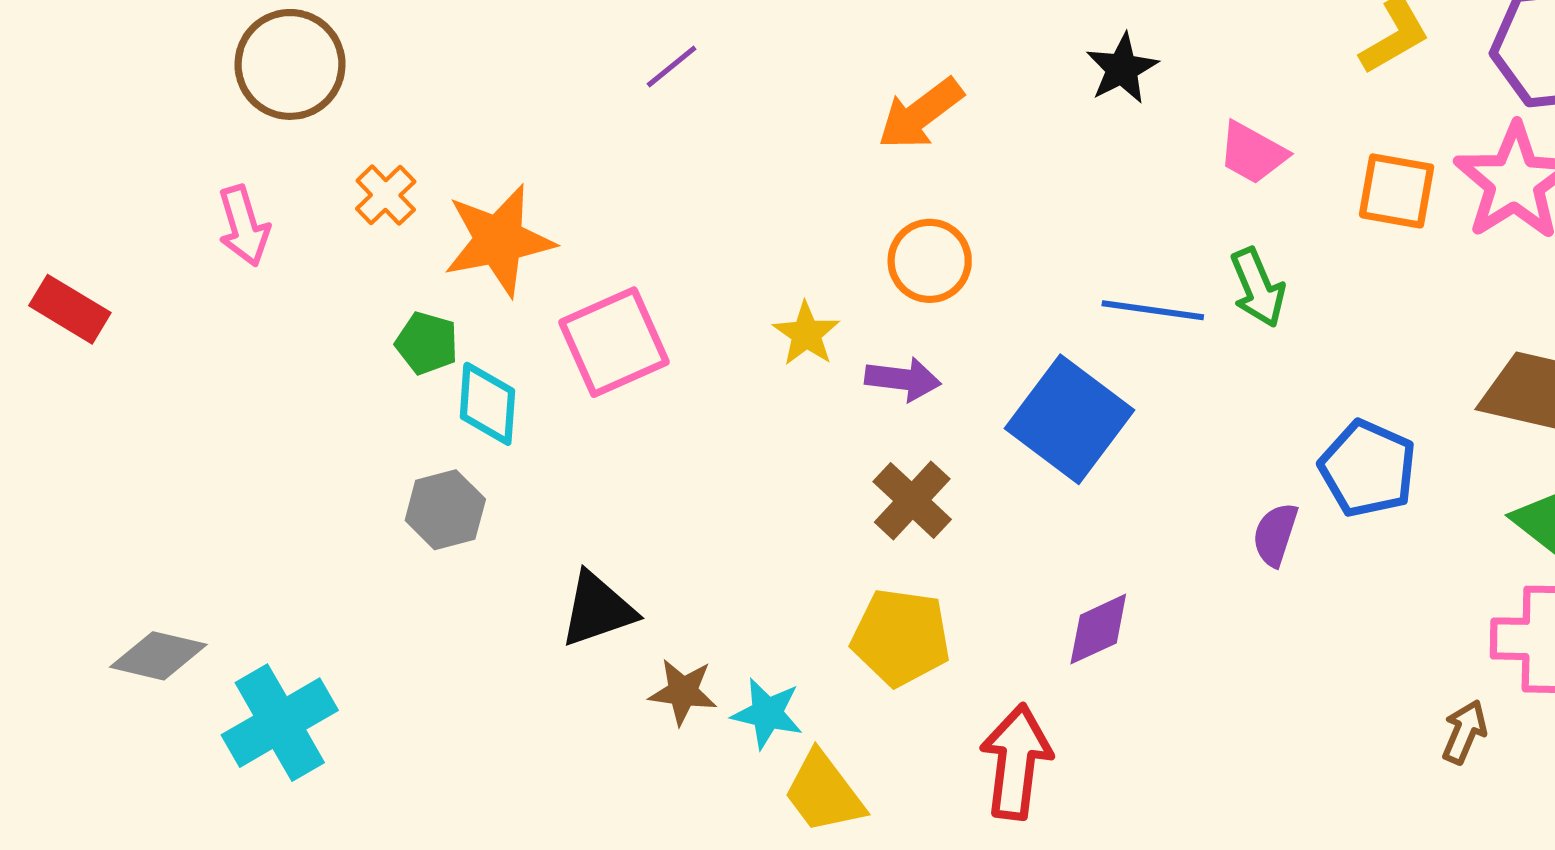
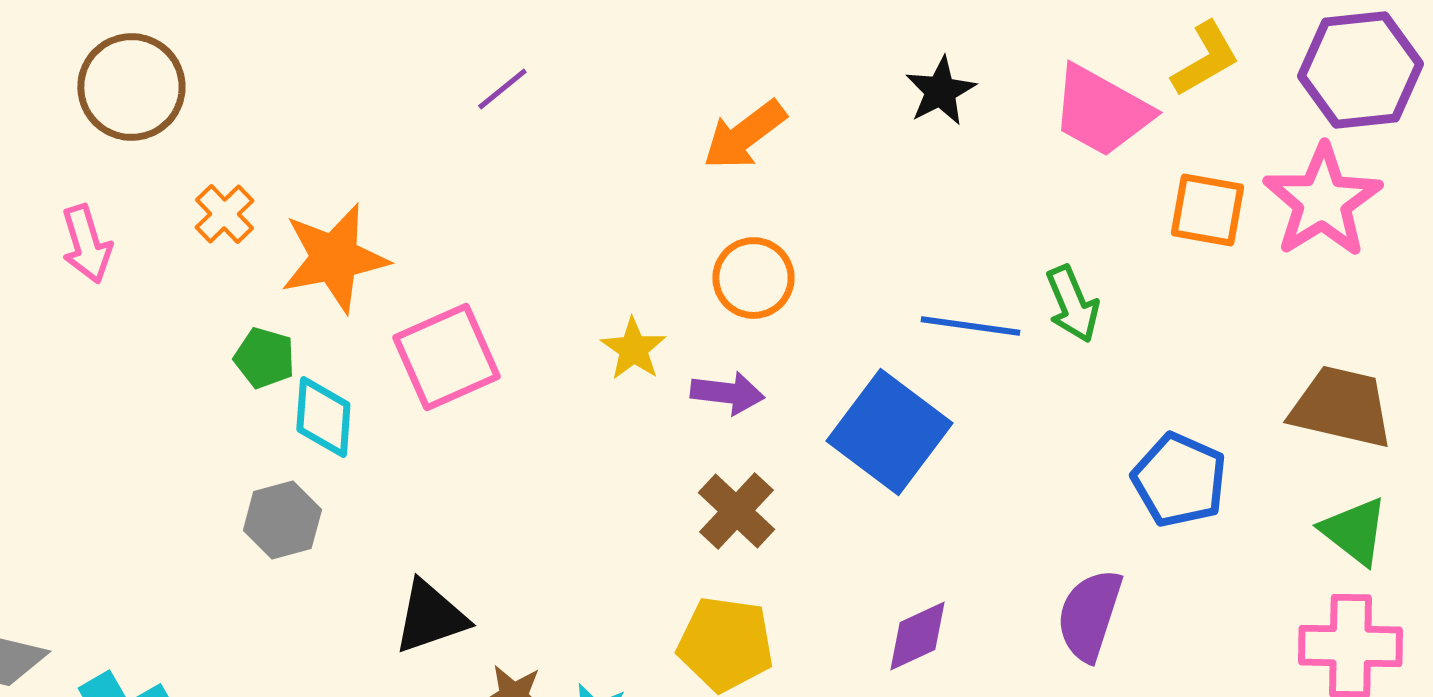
pink trapezoid: (1253, 153) -> (1101, 111), moved, size x1.5
purple semicircle: (1275, 534) -> (1089, 615), moved, size x1.5

